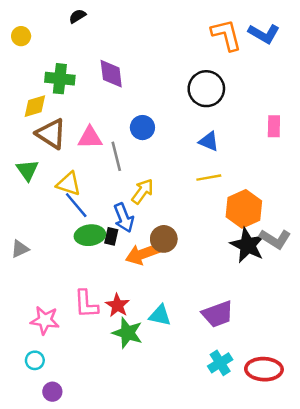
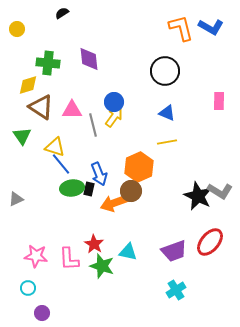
yellow arrow: (142, 191) -> (114, 117), moved
orange hexagon: (244, 209) -> (139, 167), moved
pink L-shape: (86, 304) -> (69, 259), moved
red ellipse: (264, 369) -> (210, 242), moved, turned -52

